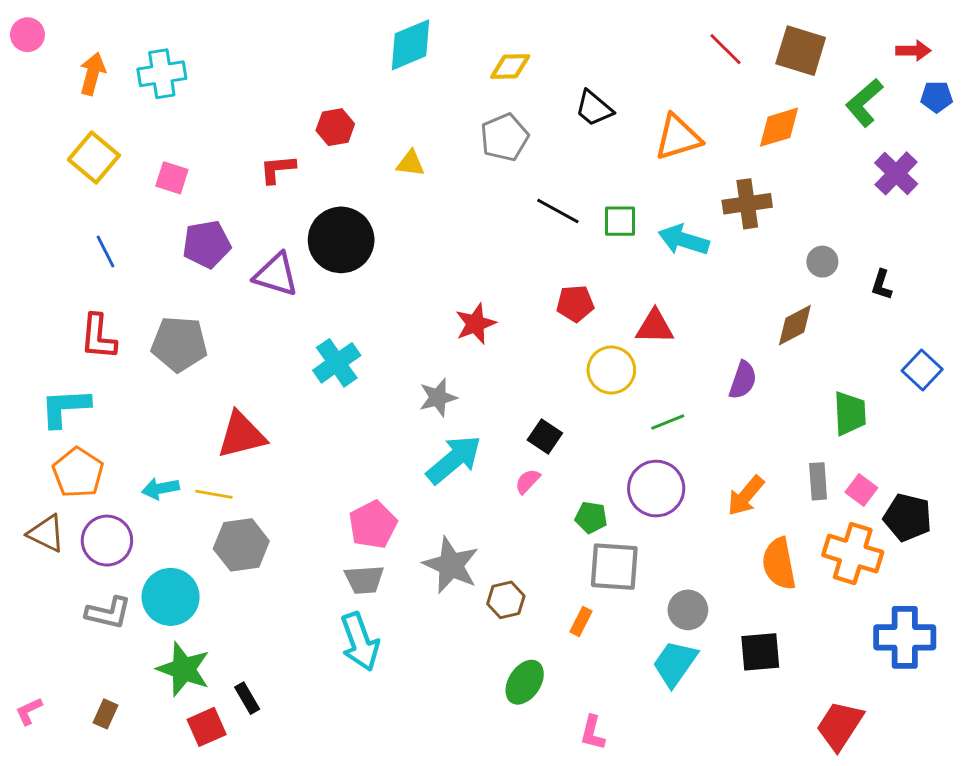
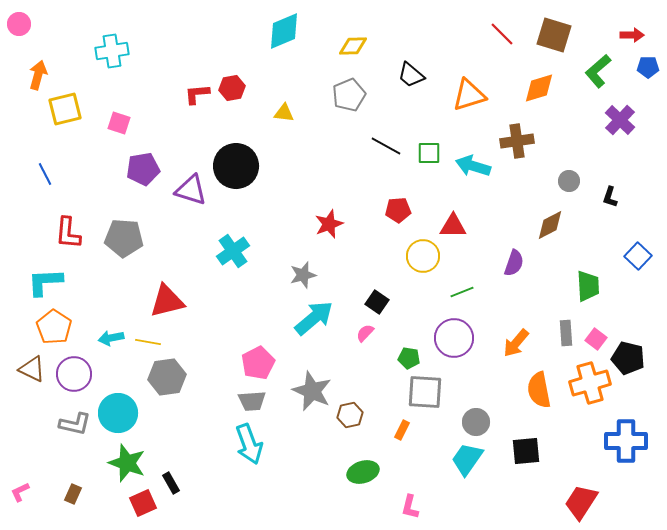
orange arrow: (92, 74) -> (38, 75), moved
yellow square: (94, 158) -> (65, 109), turned 36
red L-shape: (277, 169) -> (197, 94), moved
blue line: (105, 251) -> (45, 174), moved
orange cross: (853, 554) -> (590, 383), turned -33
green ellipse: (525, 682) -> (363, 472), turned 40

